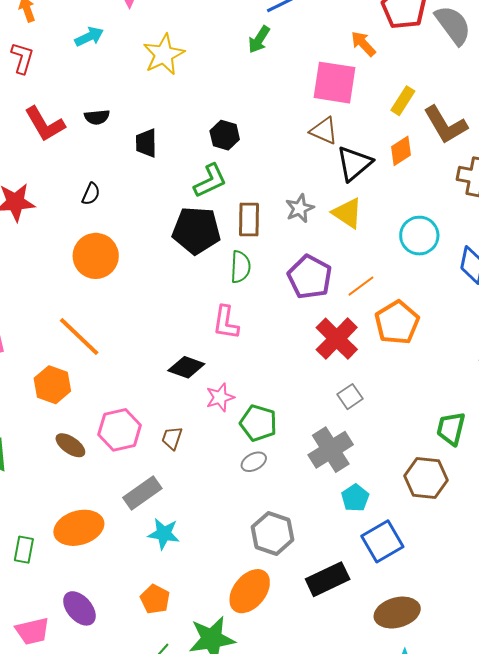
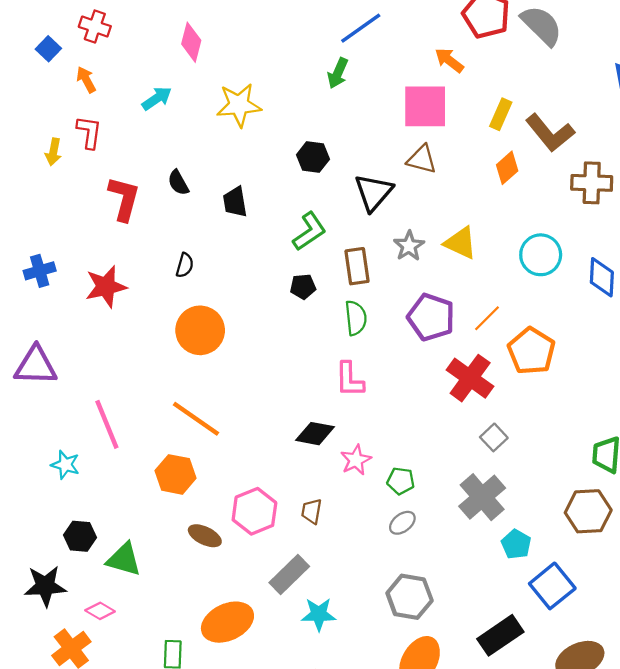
yellow star: (164, 54) -> (239, 105), turned 30
black semicircle: (97, 117) -> (178, 183), turned 75
red L-shape: (45, 124) -> (124, 199), turned -126
black hexagon: (225, 135) -> (313, 157), moved
black triangle: (354, 163) -> (374, 192), moved
black pentagon: (196, 230) -> (303, 287), size x0.5
green pentagon: (258, 423) -> (401, 481), size x0.7
gray hexagon: (273, 533) -> (410, 597), moved

